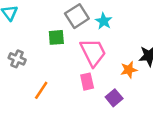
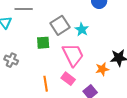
pink rectangle: (87, 82) -> (68, 79), turned -40
orange line: (41, 90) -> (46, 84), moved, turned -42

